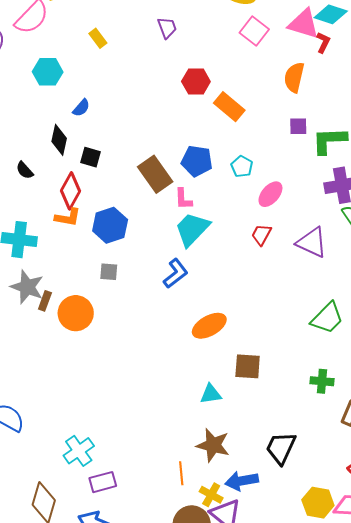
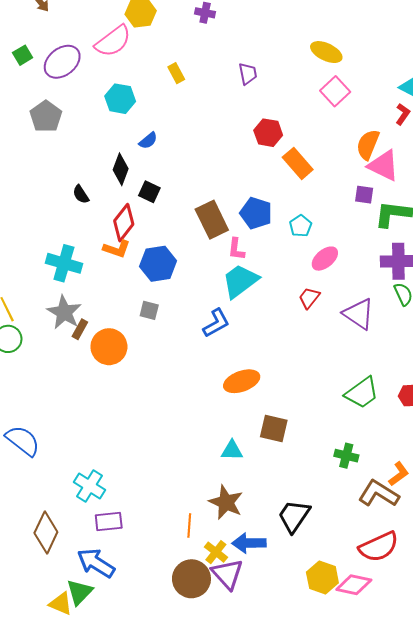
pink triangle: (304, 24) -> (383, 166), moved
cyan cross: (79, 451) -> (90, 486), turned -32

